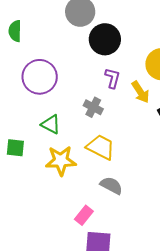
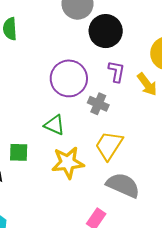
purple circle: (40, 77) -> (69, 78), moved
yellow trapezoid: (101, 147) -> (109, 145), turned -80
gray semicircle: (111, 185) -> (123, 185), size x1.4

